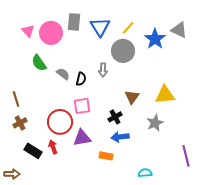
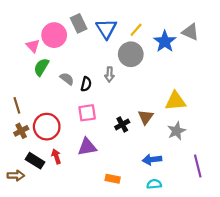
gray rectangle: (74, 22) -> (79, 23), turned -30
pink triangle: (28, 31) -> (33, 46), moved
green semicircle: (39, 63) -> (41, 67), turned 66
brown triangle: (132, 97) -> (146, 117), moved
red circle: (60, 122) -> (47, 127), moved
gray star: (155, 123) -> (176, 131), moved
blue arrow: (120, 137) -> (152, 160), moved
orange rectangle: (106, 156) -> (113, 179), moved
brown arrow: (12, 174) -> (16, 176), moved

